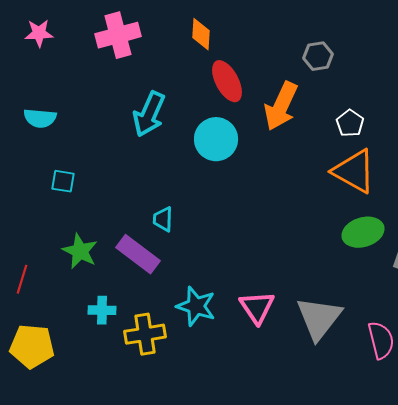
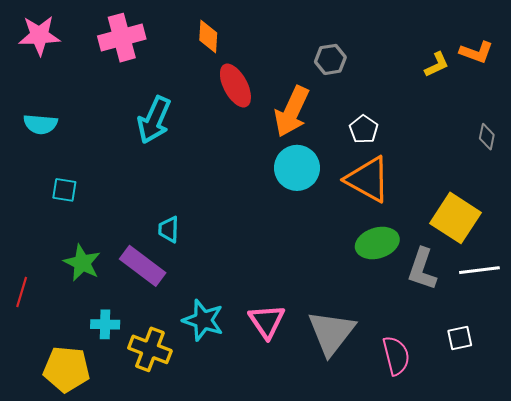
pink star: (39, 33) -> (39, 35), size x1.4
cyan circle: (216, 139) -> (297, 168), moved
yellow cross: (145, 334) -> (150, 349), turned 30
yellow pentagon: (32, 346) -> (66, 369), moved

